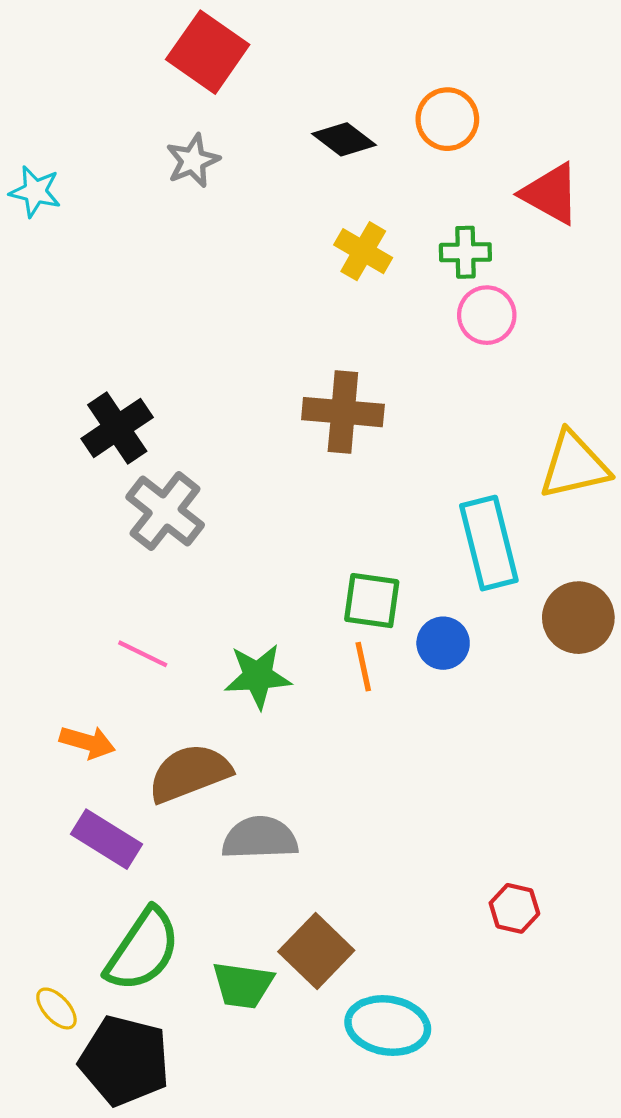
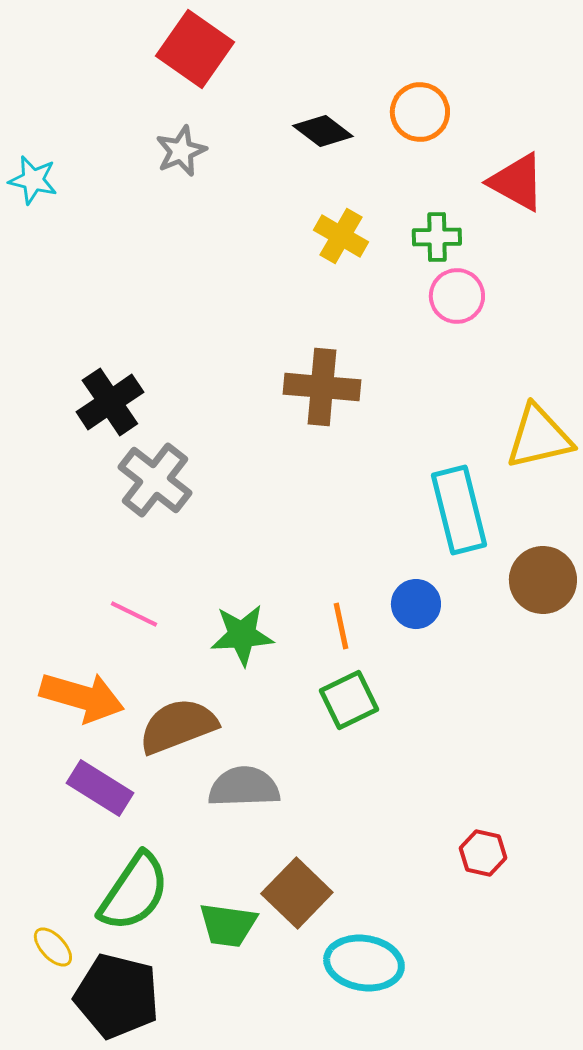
green square: (372, 601) -> (349, 700), moved, turned -34
orange arrow: (87, 742) -> (82, 697), size x1.6

